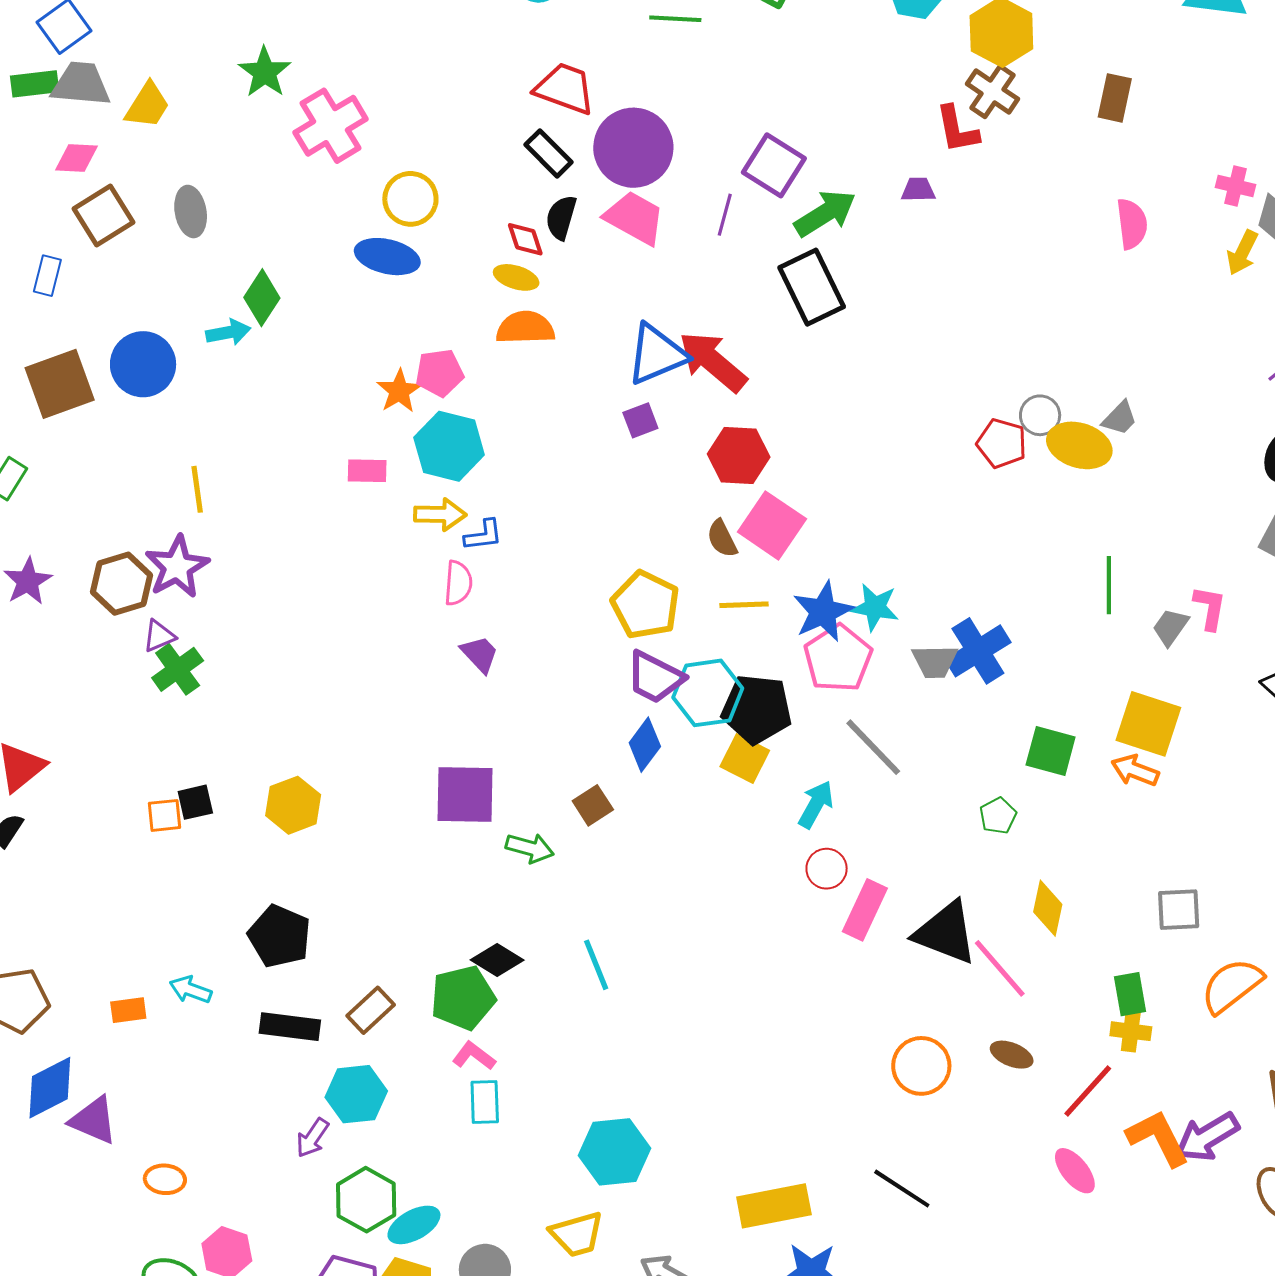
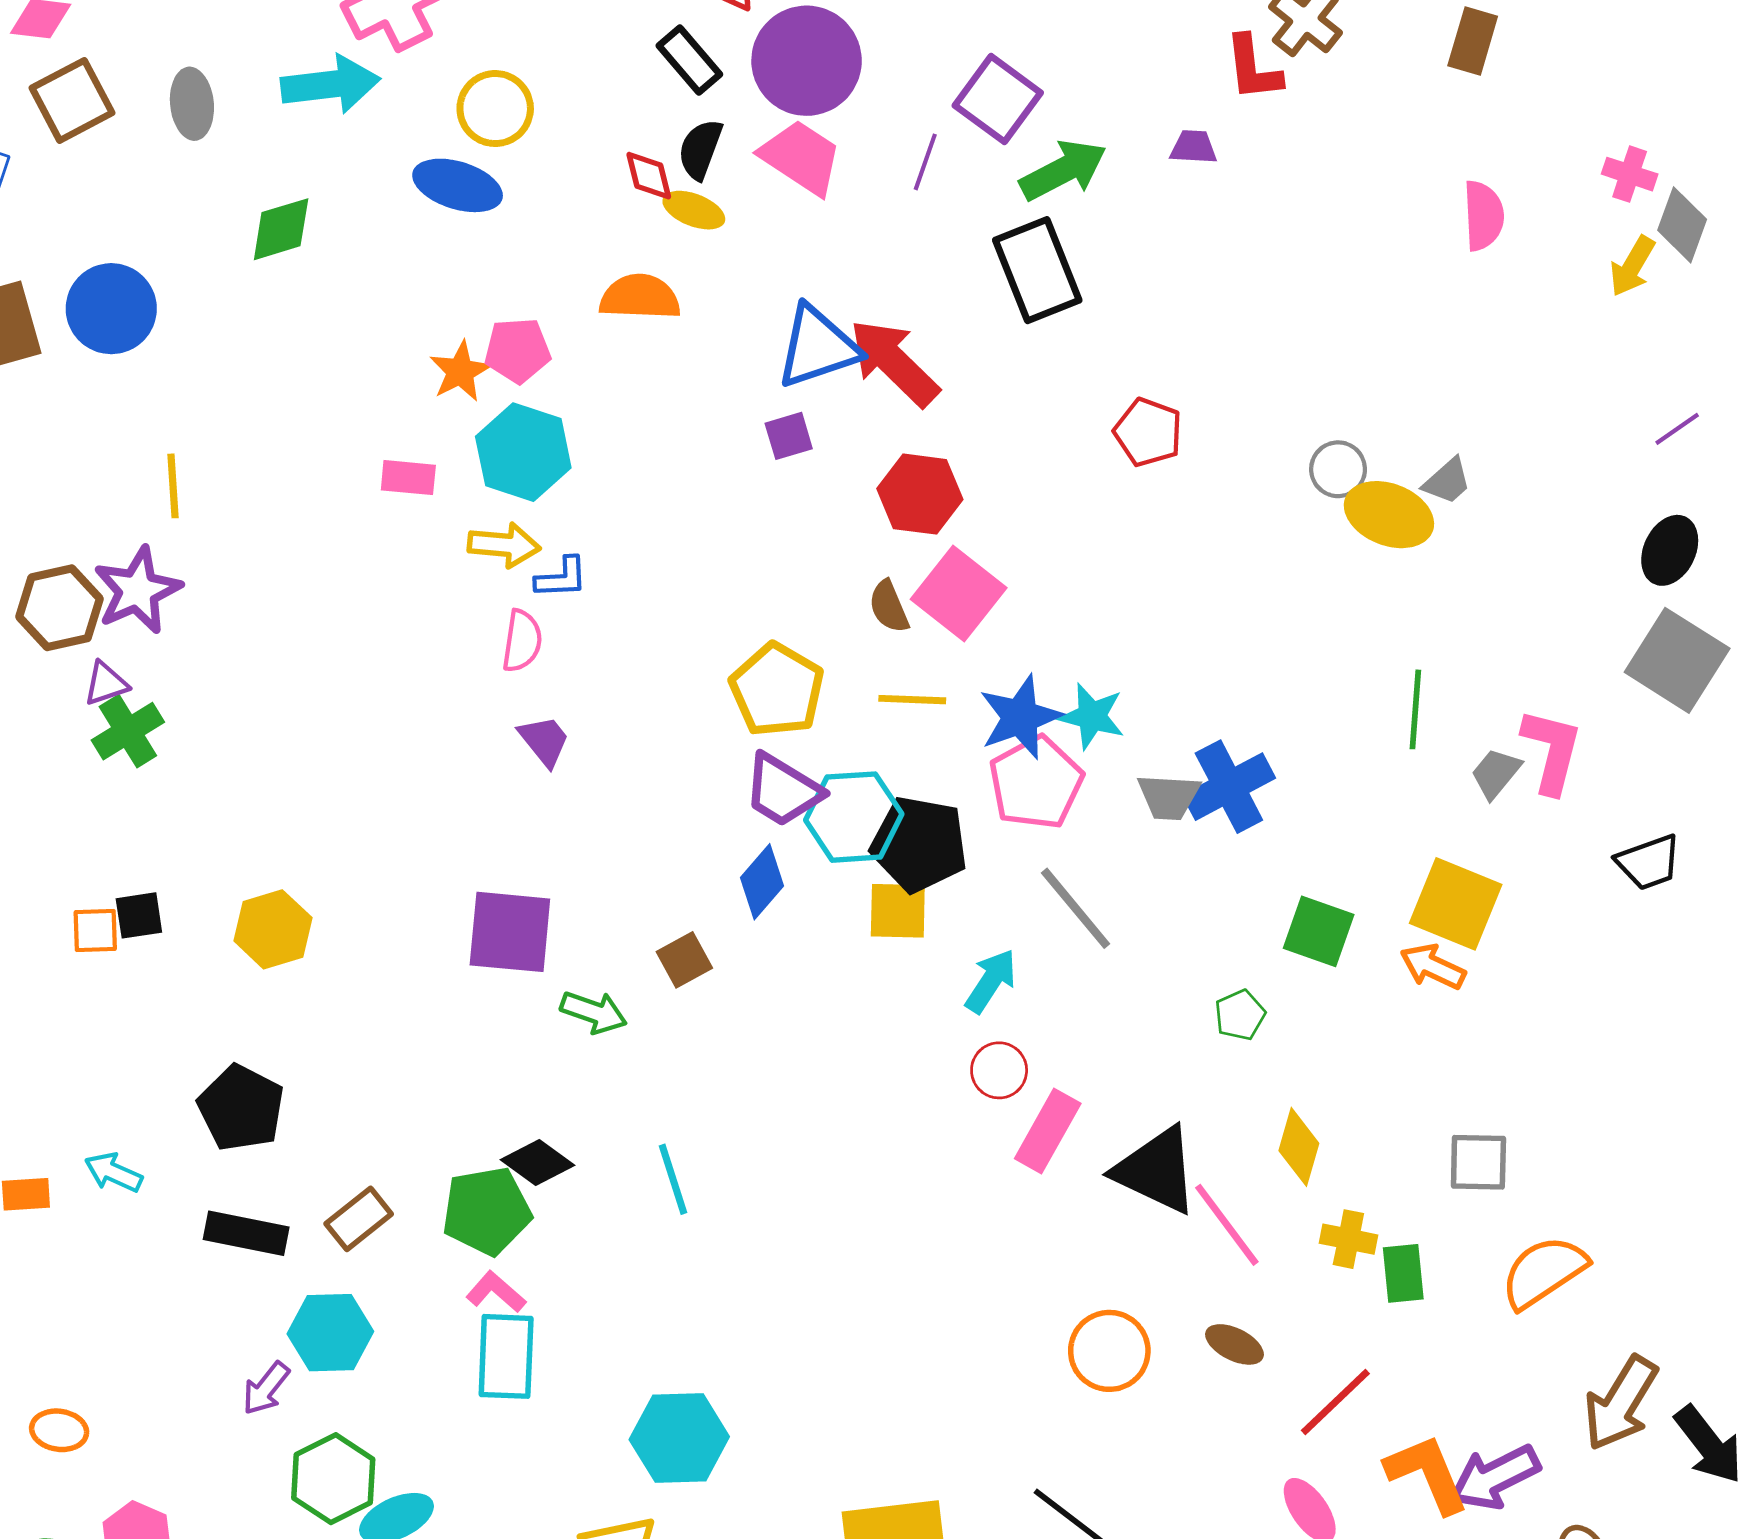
yellow ellipse: (516, 277) -> (694, 210), moved
green diamond: (262, 298) -> (281, 229), turned 36
cyan arrow: (228, 332) -> (331, 84), moved, size x1.6
red pentagon: (1002, 443) -> (1148, 432), moved
pink L-shape: (1210, 608) -> (1552, 751), size x1.4
yellow square: (745, 758) -> (898, 911), turned -30
yellow cross: (1131, 1031) -> (1348, 1239), moved
cyan rectangle: (485, 1102) -> (506, 1356), size x1.4

